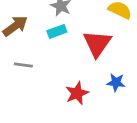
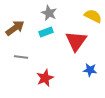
red star: (77, 93) -> (45, 78), moved

